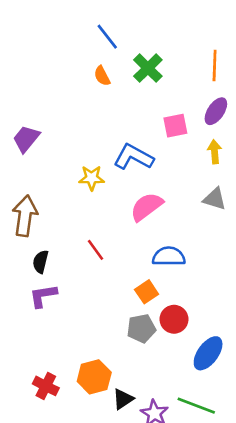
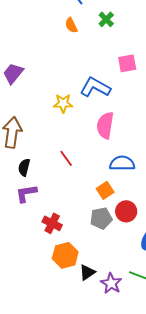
green cross: (148, 68) -> (106, 19), size x0.7
pink semicircle: (147, 207) -> (105, 125), turned -44
red cross: (46, 386) -> (52, 223), moved

